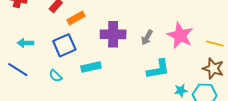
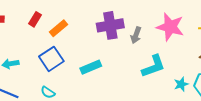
purple cross: (113, 34) -> (110, 25), moved
cyan rectangle: (91, 67) -> (91, 67), moved

